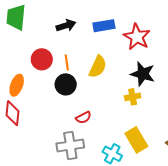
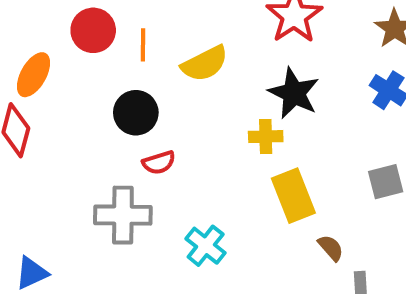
yellow semicircle: (98, 67) -> (205, 64), turned 30
black circle: (66, 84) -> (136, 113), moved
yellow rectangle: (136, 140) -> (293, 196), moved

